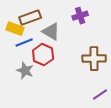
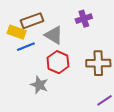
red hexagon: (43, 55) -> (58, 62), moved
gray star: (25, 71) -> (39, 85), moved

